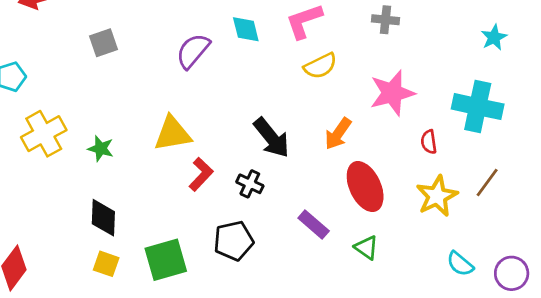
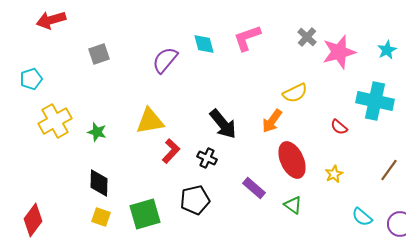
gray cross: (385, 20) -> (307, 37), turned 36
yellow semicircle: (320, 66) -> (295, 93), moved
pink star: (392, 93) -> (339, 52), moved
red semicircle: (429, 142) -> (339, 127), turned -42
brown line: (487, 182) -> (389, 170), moved
yellow star: (437, 196) -> (334, 174), moved, size x0.6

